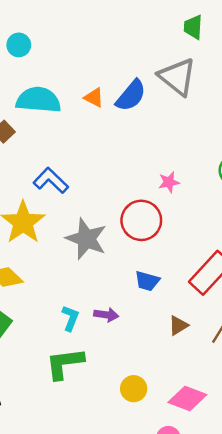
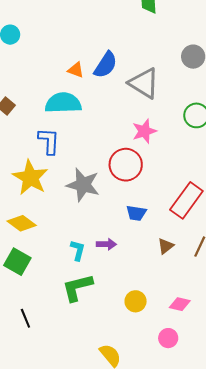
gray triangle: (177, 77) -> (144, 83), moved
cyan semicircle: (38, 100) -> (63, 103), moved
blue L-shape: (51, 181) -> (49, 141), turned 56
pink star: (169, 182) -> (144, 131), size x1.4
pink diamond: (187, 398) -> (180, 304), size x0.7

